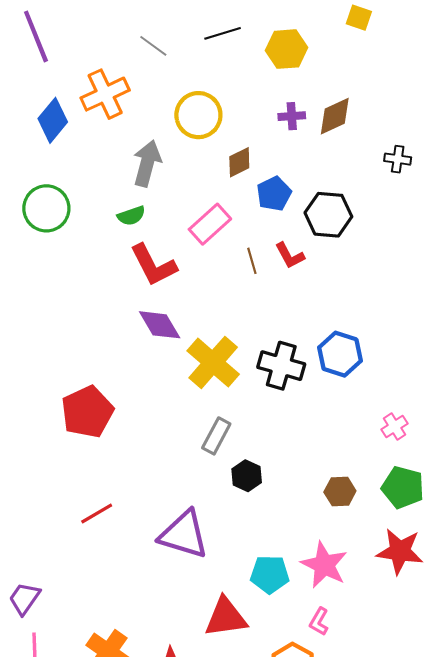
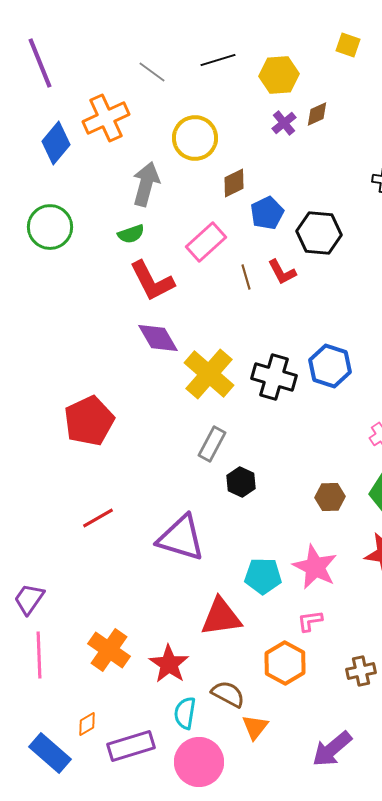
purple cross: (292, 116) -> (284, 123), moved, turned -35
brown diamond: (335, 116) -> (317, 114), moved, size x0.7
pink L-shape: (319, 622) -> (310, 621), turned 52

